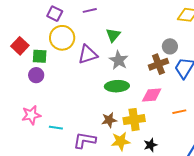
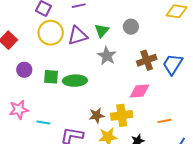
gray circle: (170, 46) -> (131, 27), moved
purple triangle: (88, 54) -> (78, 36), moved
green square: (40, 56) -> (51, 77), moved
green ellipse: (117, 86) -> (75, 81), moved
orange line: (179, 112) -> (164, 121), moved

